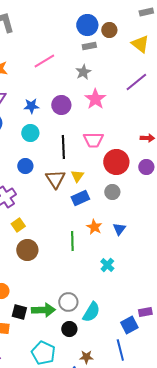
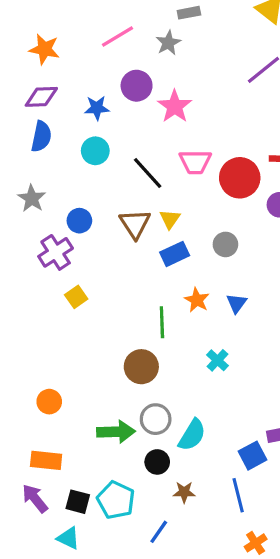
gray star: (83, 72) -> (168, 43), moved
pink star: (95, 99) -> (175, 106), moved
purple circle: (61, 105) -> (137, 86), moved
black line: (63, 147) -> (148, 173), turned -40
red circle: (116, 162) -> (240, 178), moved
blue circle: (25, 166) -> (79, 221), moved
brown circle: (27, 250) -> (141, 367), moved
black square: (19, 312) -> (78, 502), moved
brown star: (86, 357) -> (184, 492), moved

